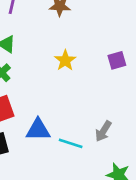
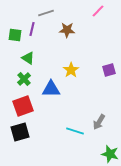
blue triangle: (38, 130) -> (51, 89), moved

